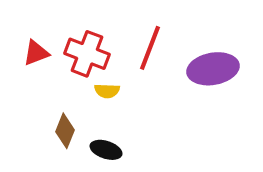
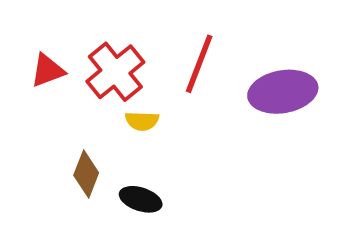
red cross: (87, 54) -> (115, 72), turned 30

